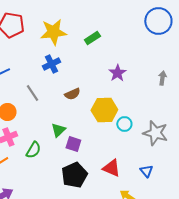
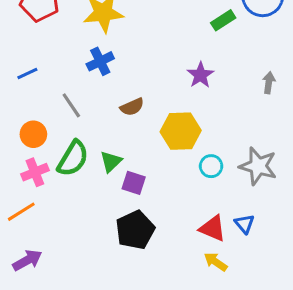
green rectangle: (92, 38) -> (223, 20), moved
cyan circle: (124, 124) -> (211, 166), moved
green semicircle: (33, 150) -> (73, 159), moved, size x1.4
red triangle: (111, 168) -> (213, 228), moved

